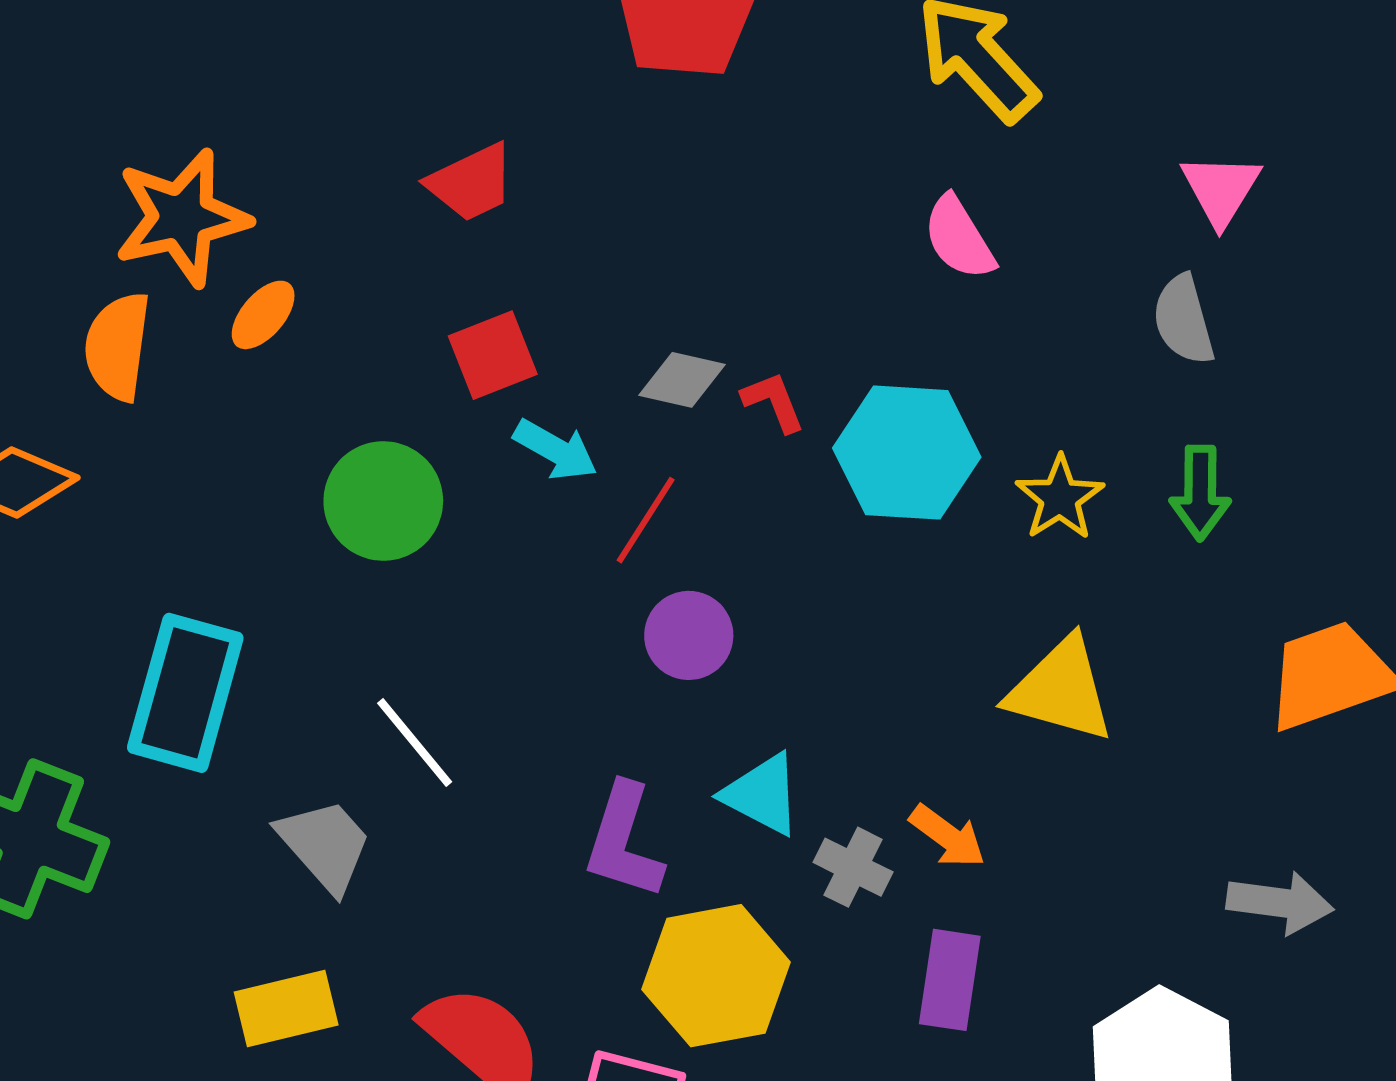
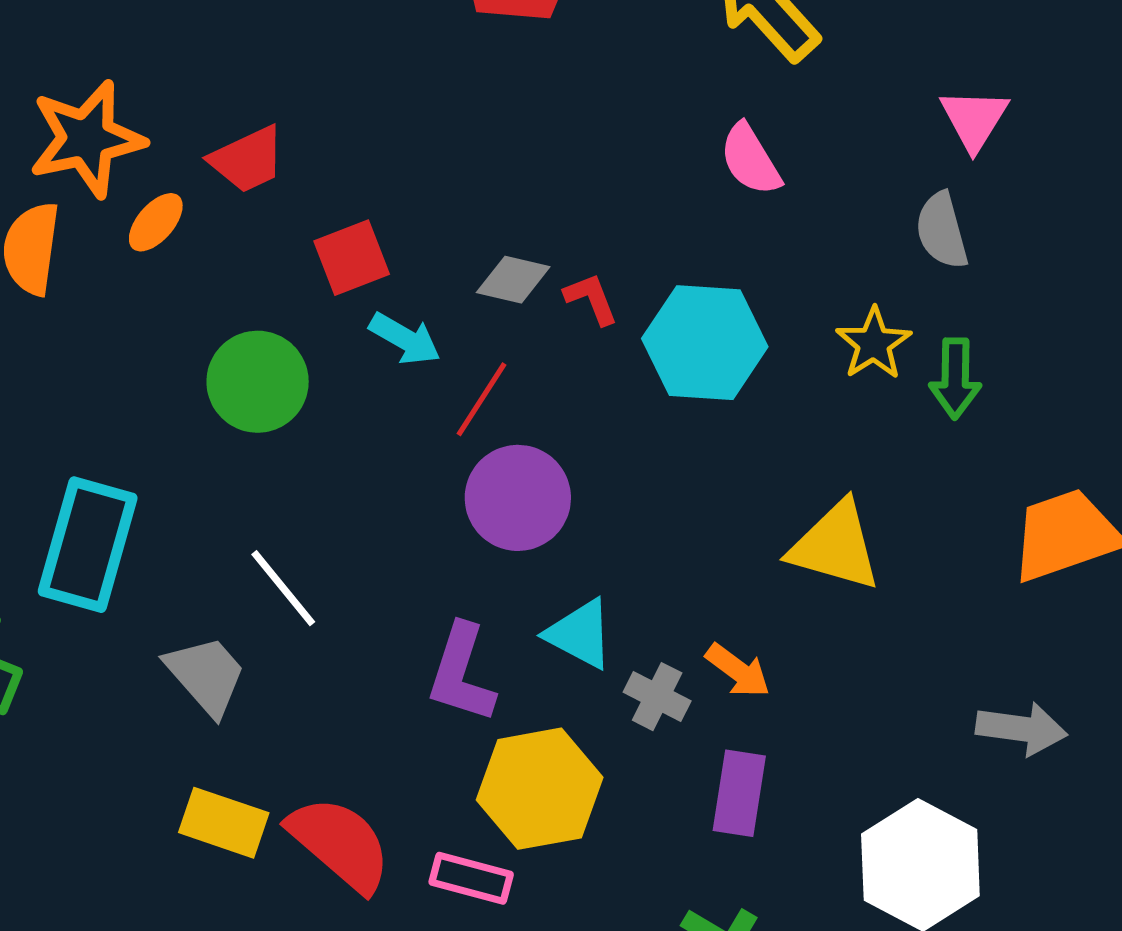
red trapezoid: (471, 183) -> (247, 160), moved
yellow star: (1060, 498) -> (874, 344), moved
purple circle: (689, 635) -> (518, 498), size x1.4
yellow rectangle: (286, 1009) -> (224, 823), moved, turned 32

